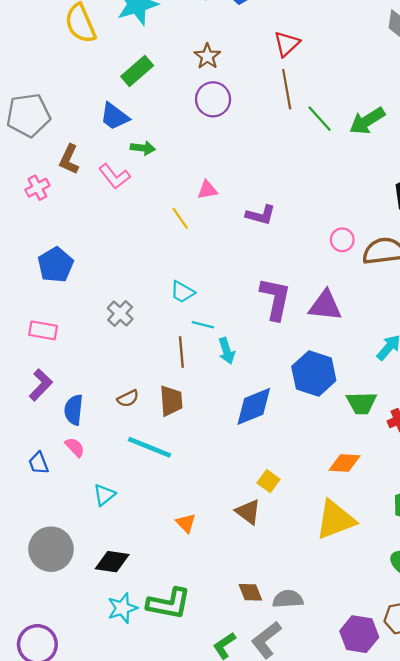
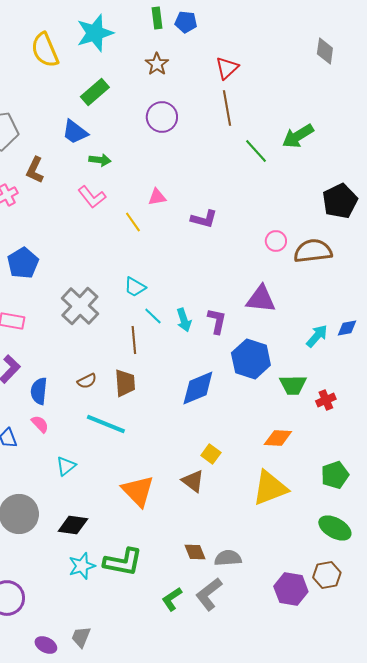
brown star: (207, 56) -> (157, 64), moved
green line: (320, 119) -> (256, 151), moved
pink L-shape: (114, 176) -> (92, 197), moved
purple L-shape: (275, 299) -> (217, 321), moved, size x0.7
gray cross: (120, 313) -> (80, 306), size x1.6
cyan line: (203, 325) -> (153, 316), turned 30
cyan arrow: (227, 351) -> (184, 320), moved
orange triangle: (186, 523) -> (138, 491), size x1.8

